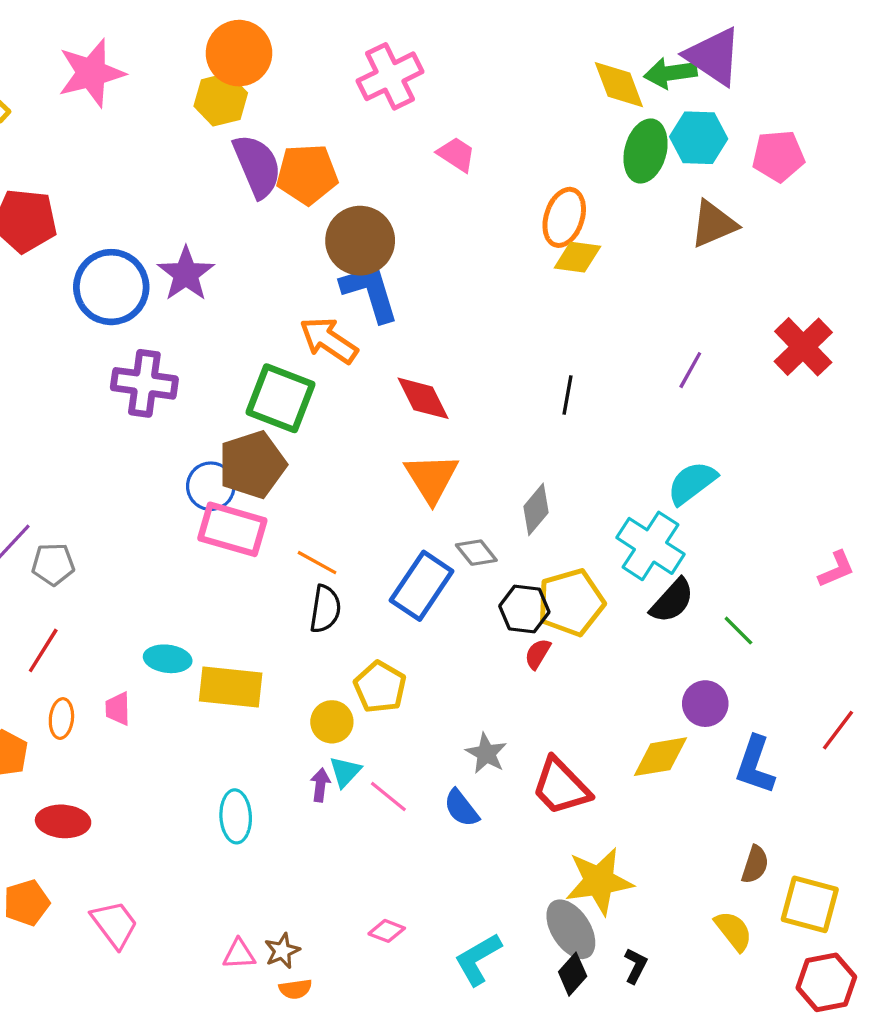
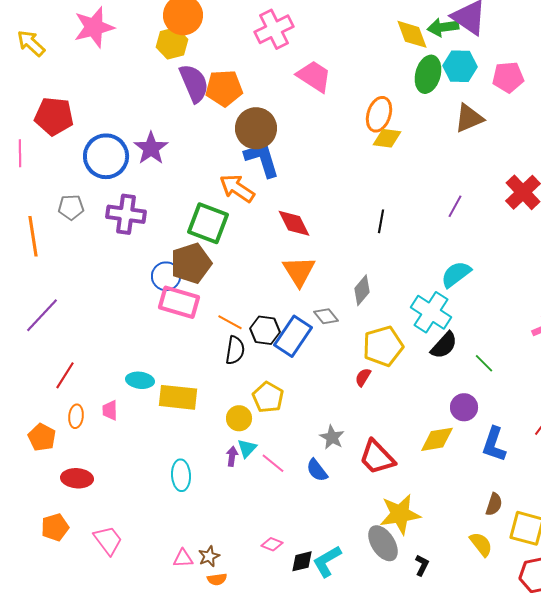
pink trapezoid: (456, 154) -> (314, 76), size x1.5
gray pentagon: (53, 564) -> (71, 207), moved
black hexagon: (524, 609) -> (265, 330), moved
black diamond: (573, 974) -> (302, 561), moved, turned 35

